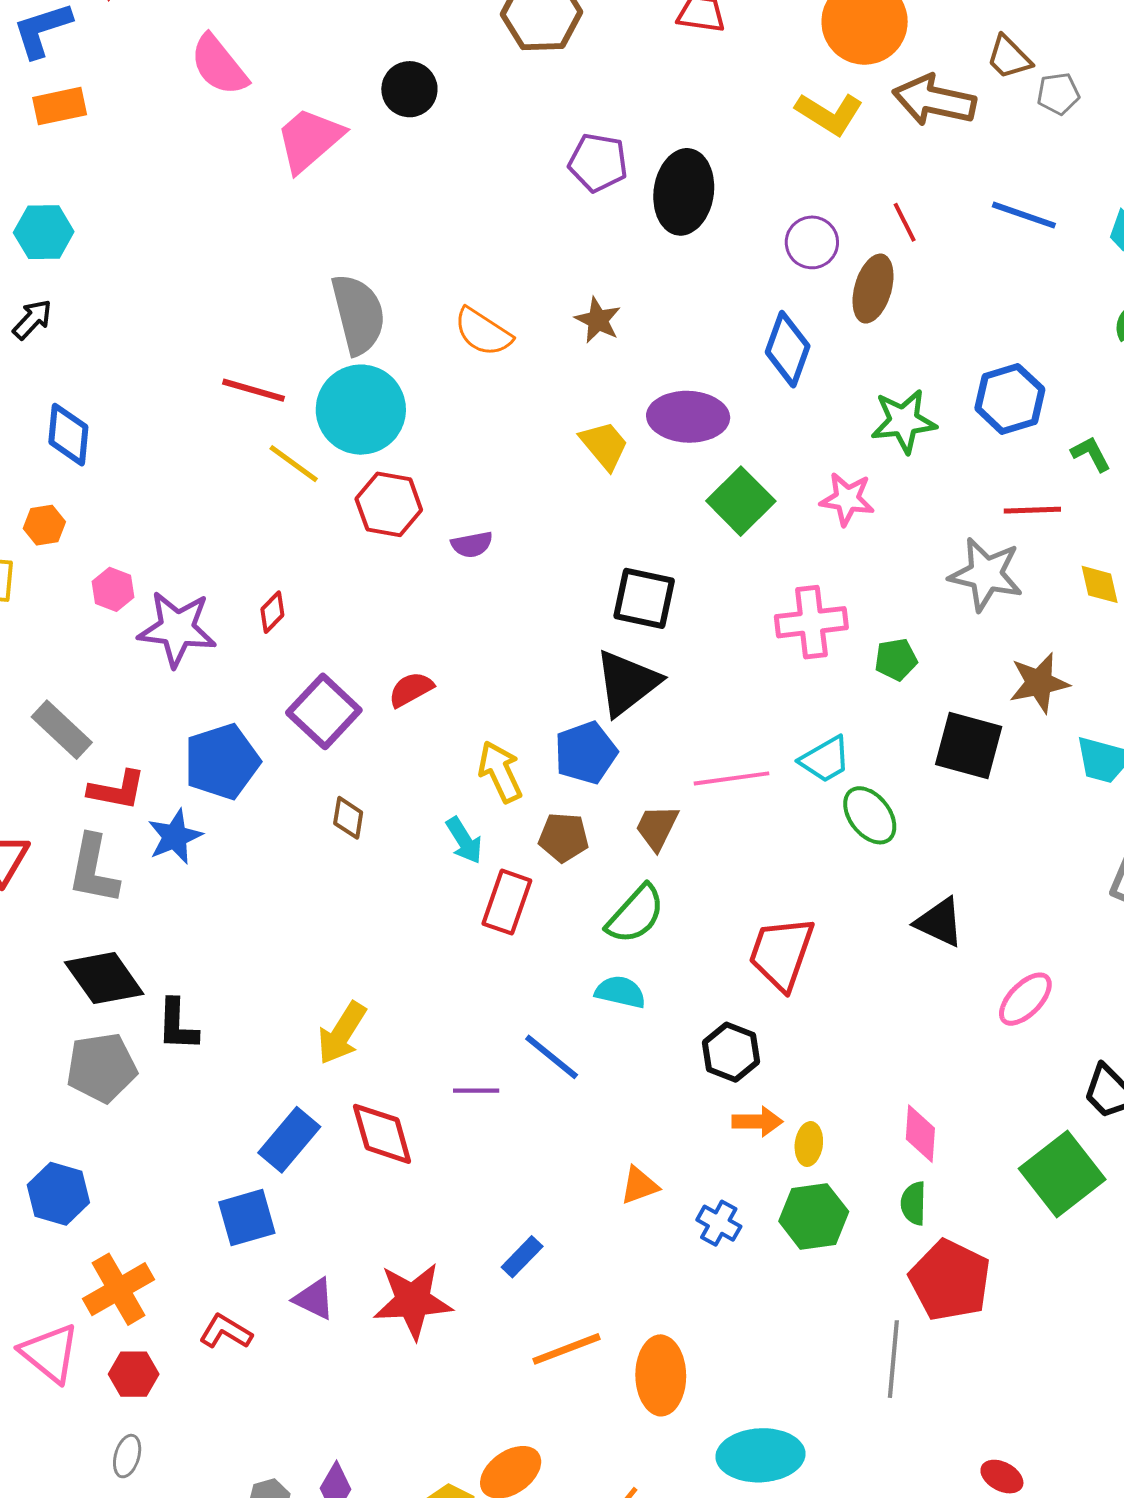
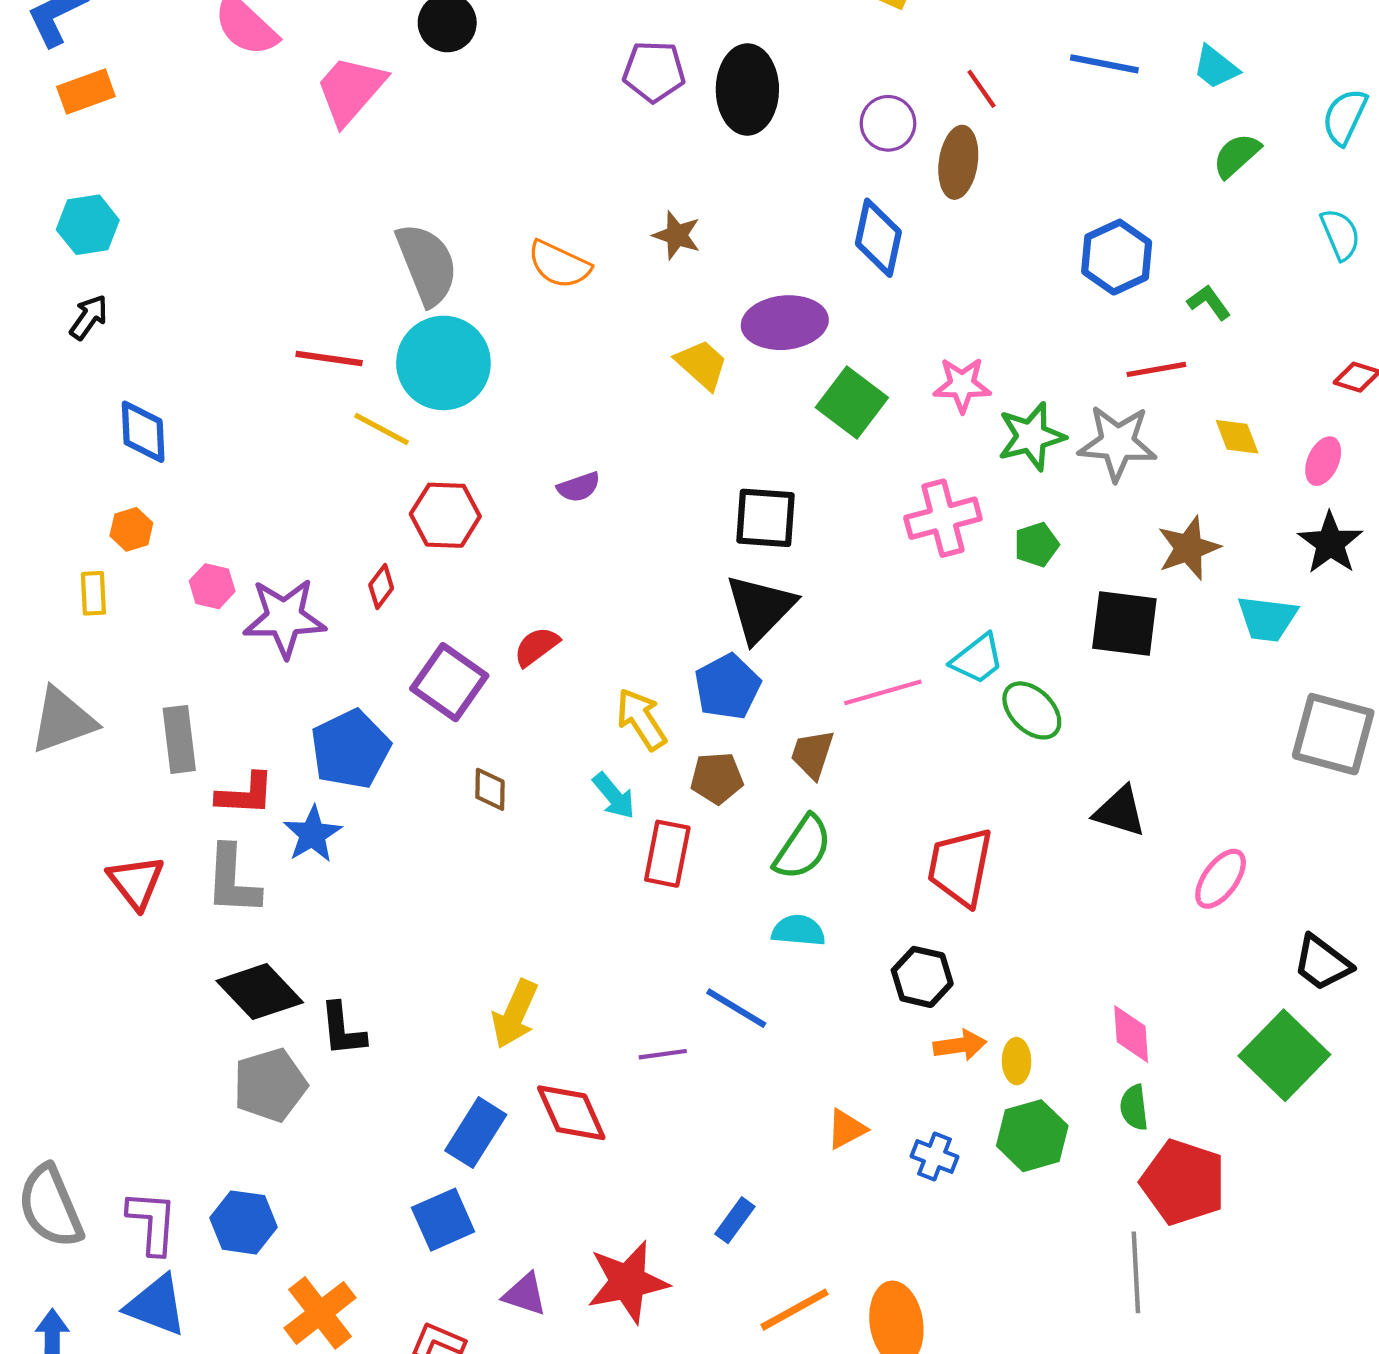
green star: (904, 421) -> (1031, 436), moved
red hexagon: (389, 504) -> (445, 515), moved
gray rectangle: (62, 730) -> (179, 739), turned 48

